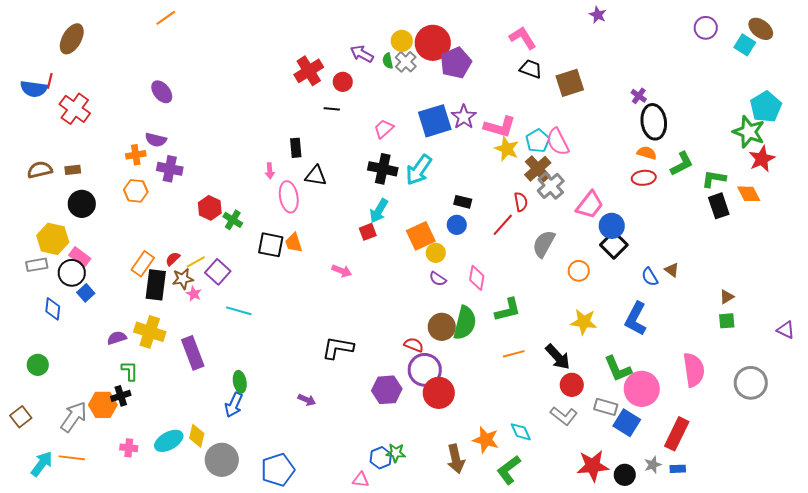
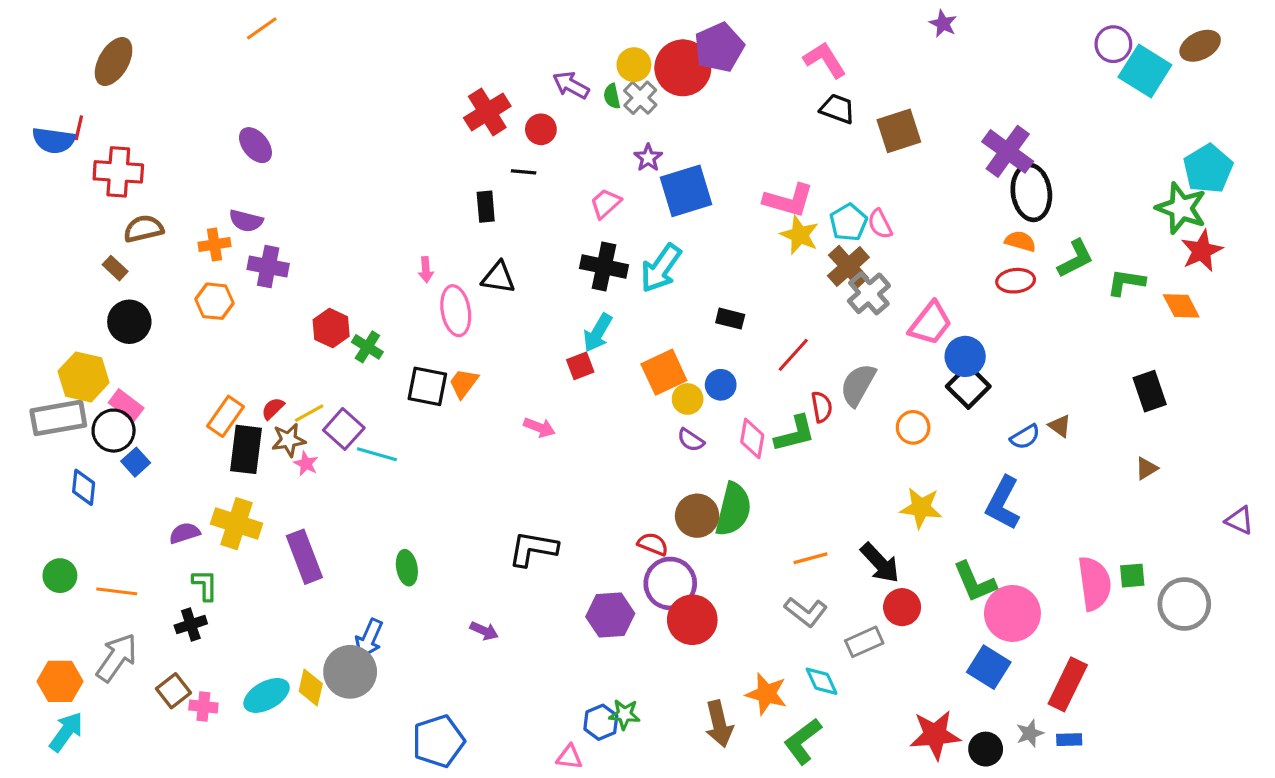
brown ellipse: (761, 29) -> (1200, 46), turned -65
cyan square: (745, 45) -> (1145, 71), moved, size x1.5
purple pentagon: (456, 63) -> (719, 47), moved
purple cross: (639, 96) -> (1008, 151), size x2.0
red cross: (75, 109) -> (118, 172), turned -32
purple star: (464, 117) -> (648, 158), moved, size x0.7
pink semicircle: (558, 142) -> (880, 224), size x0.7
black rectangle: (296, 148) -> (486, 207), moved
brown semicircle: (40, 170) -> (144, 229), moved
brown rectangle: (73, 170) -> (115, 268), turned 49
red semicircle: (521, 202) -> (822, 407), moved
black rectangle: (719, 206) -> (1150, 391), moved
blue circle: (457, 225) -> (721, 385), moved
orange trapezoid: (294, 243) -> (464, 383), turned 55
gray rectangle: (37, 265) -> (58, 418), size x1.6
blue semicircle: (650, 277) -> (1025, 437), turned -90
green L-shape: (508, 310) -> (795, 434), moved
cyan line: (239, 311) -> (377, 454), moved
green square: (727, 321) -> (1132, 576), moved
green ellipse: (240, 382) -> (407, 568), moved
orange hexagon: (103, 405) -> (60, 681), moved
gray rectangle: (606, 407) -> (864, 642), moved, turned -40
gray L-shape: (564, 416) -> (806, 612), moved
brown square: (21, 417) -> (173, 691), moved
orange line: (72, 458) -> (117, 591), moved
gray circle: (222, 460) -> (350, 672), moved

